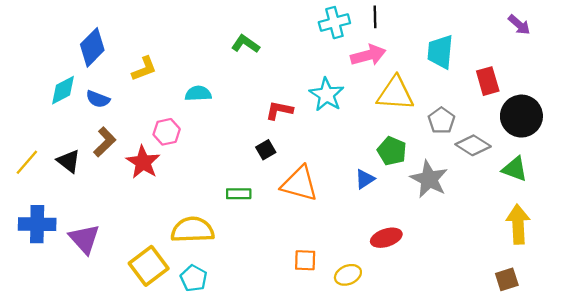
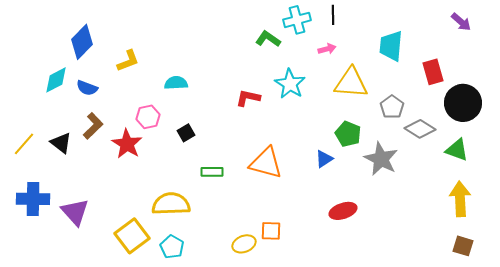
green L-shape: (245, 44) -> (268, 39), moved
pink arrow: (368, 55) -> (327, 49), size x0.6
black square: (266, 150) -> (186, 133), moved
yellow ellipse: (348, 275) -> (244, 244), moved
brown square: (507, 279) -> (463, 246), moved, turned 35

